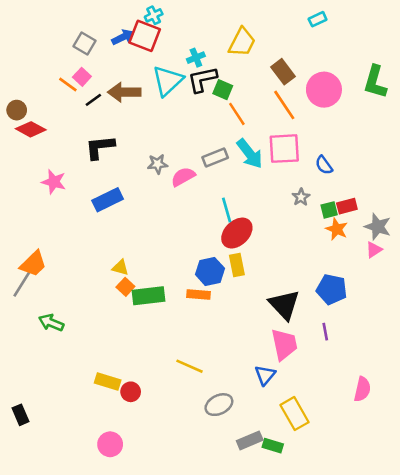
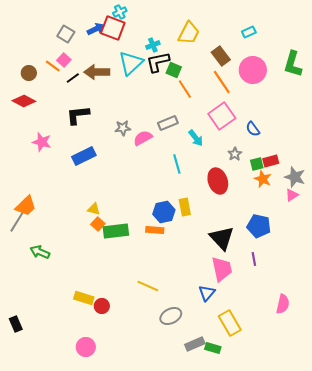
cyan rectangle: (318, 19) -> (249, 32), moved
brown circle: (17, 110) -> (29, 73), moved
pink square: (284, 149) -> (222, 116), turned -32
cyan arrow: (250, 154) -> (196, 138), moved, size x0.7
red ellipse: (237, 233) -> (218, 181), moved, turned -65

